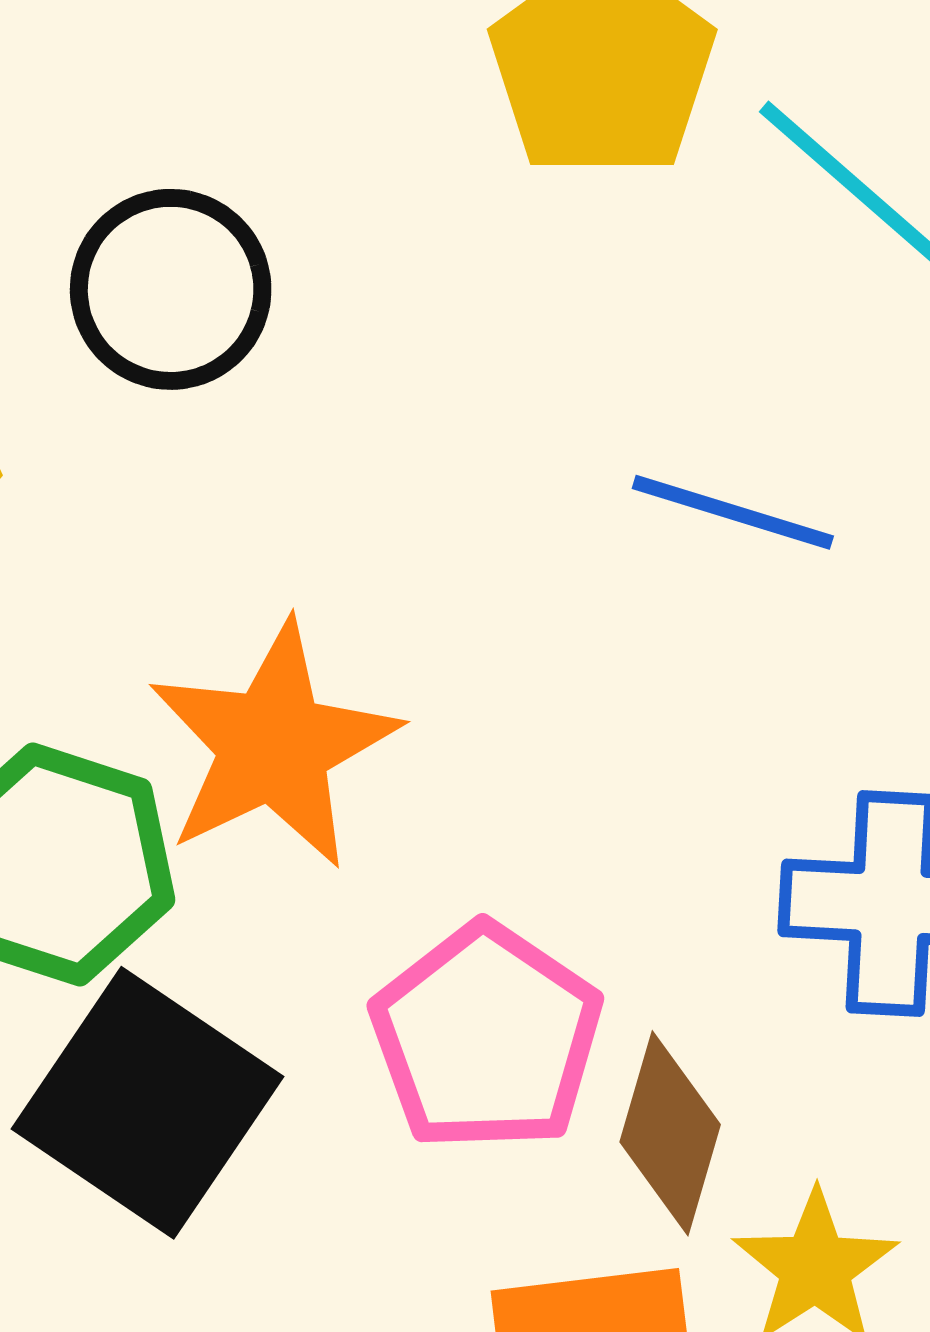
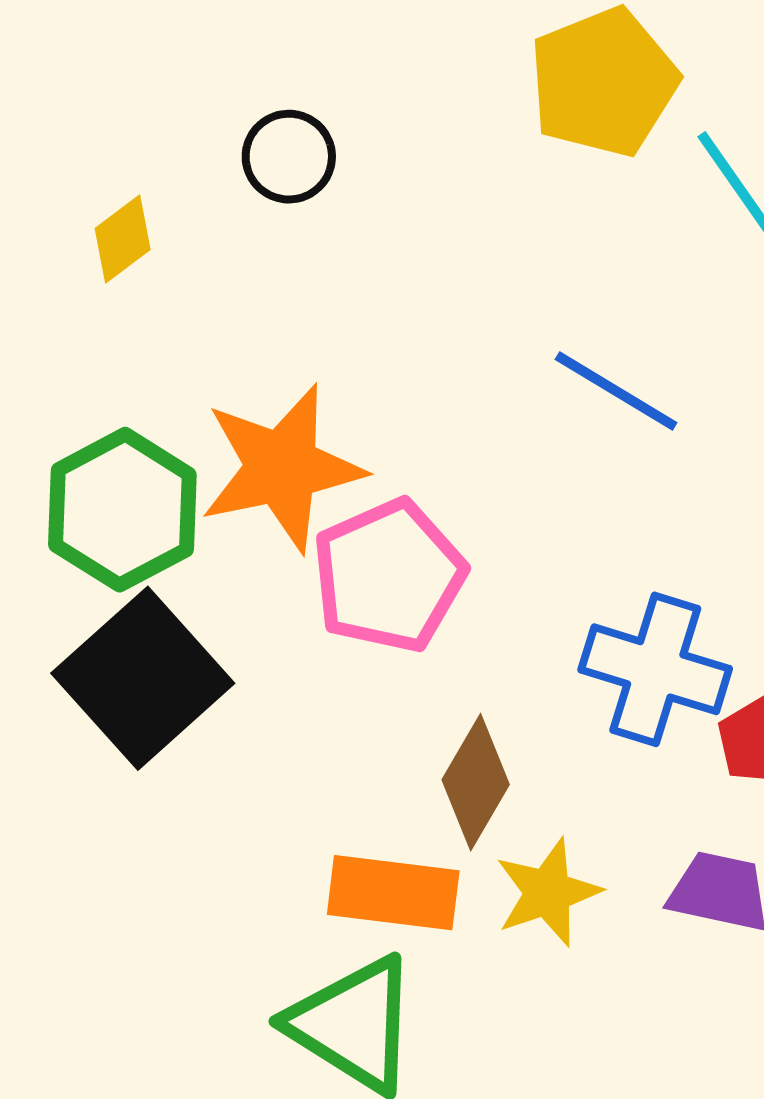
black circle: (171, 289) -> (289, 157), size x0.7
pink pentagon: (487, 1038) -> (389, 576), moved

